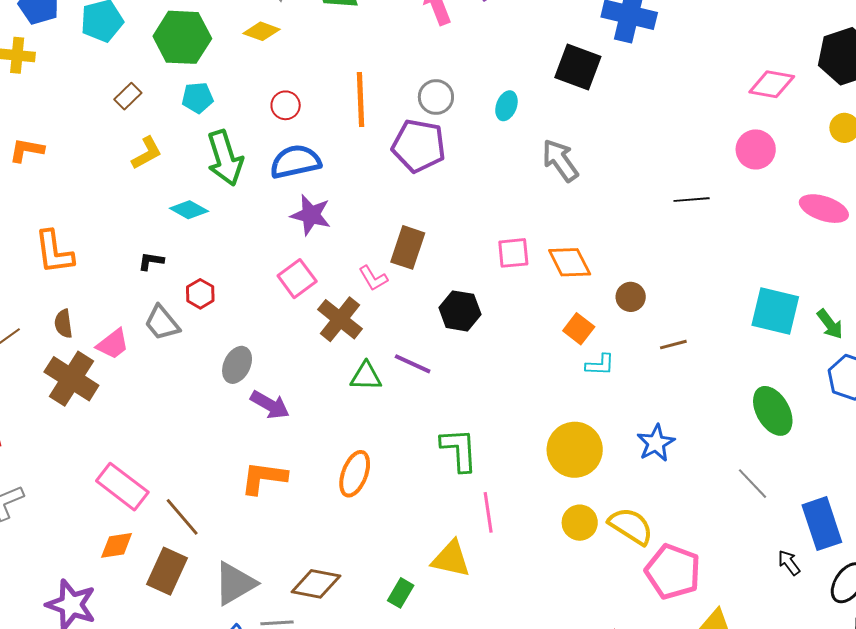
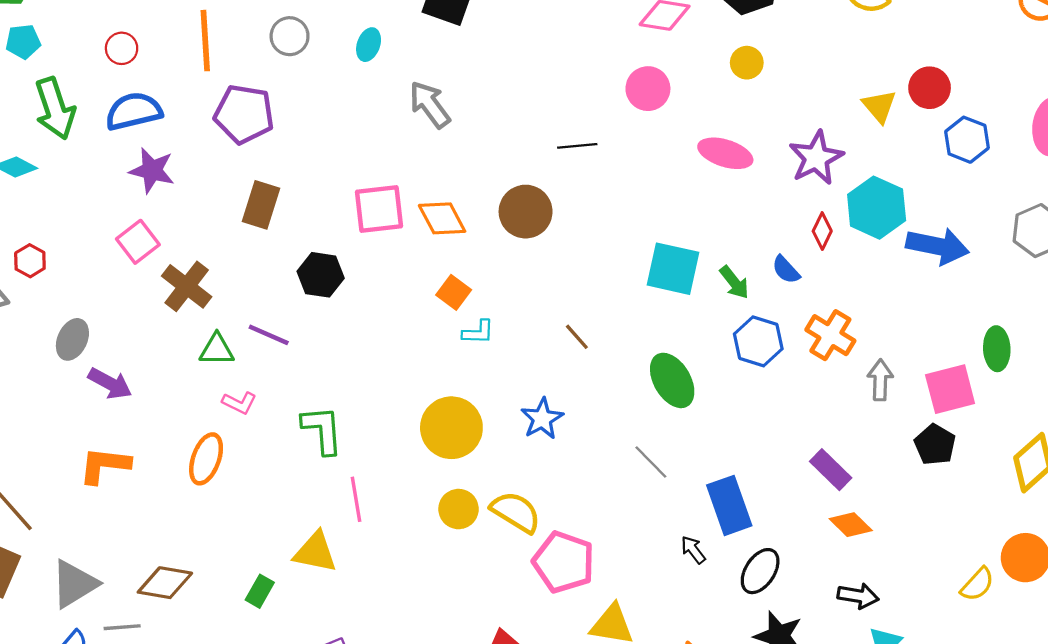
purple pentagon: (419, 146) -> (244, 114), moved
pink square: (513, 253) -> (379, 209), size x1.4
pink L-shape: (373, 278) -> (239, 403), moved, turned -32
brown circle: (631, 297) -> (526, 212), moved, size x1.6
brown line: (673, 345) -> (577, 337), moved, turned 64

